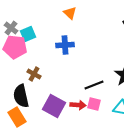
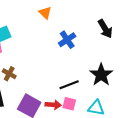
blue cross: (65, 45) -> (67, 40), moved, turned -30

